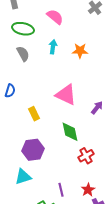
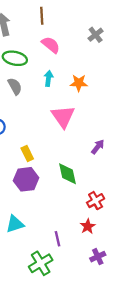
pink triangle: (66, 95) -> (63, 117), moved, turned 30
purple hexagon: (33, 150) -> (26, 179), moved
red cross: (86, 156) -> (96, 201), moved
red star: (88, 190) -> (88, 226), moved

